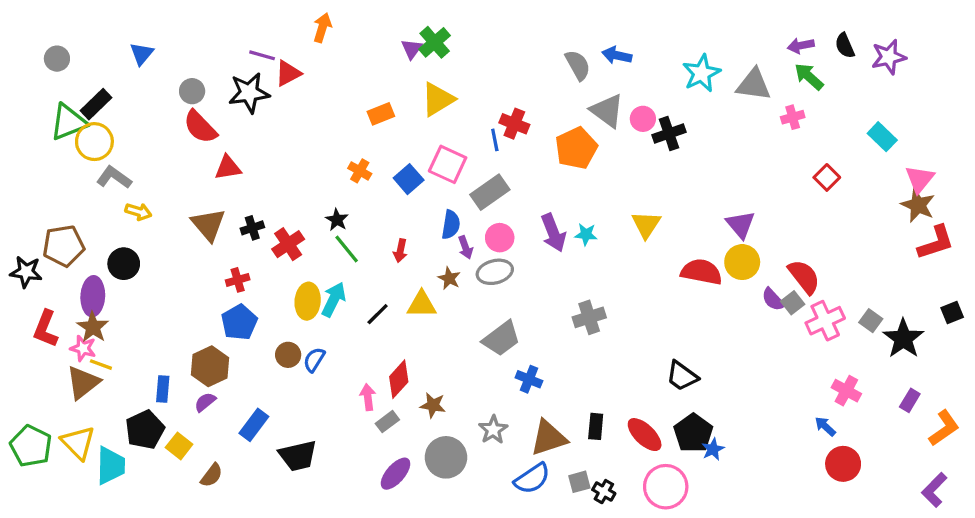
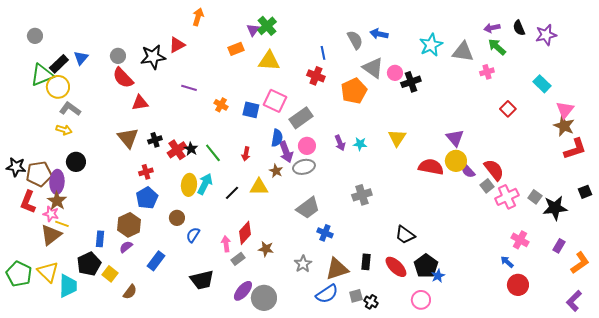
blue triangle: (142, 54) -> (81, 58), moved
purple line: (262, 55) -> (189, 88), moved
yellow triangle: (438, 99) -> (269, 61), turned 35
orange rectangle: (381, 114) -> (236, 49), moved
blue line: (495, 140) -> (323, 53), moved
blue square: (409, 179) -> (251, 110), turned -36
yellow arrow: (138, 212) -> (64, 130), moved
black star: (337, 220) -> (191, 149), moved
purple arrow: (553, 233) -> (340, 143), size x0.7
brown pentagon: (63, 246) -> (39, 174), moved
purple arrow: (465, 247) -> (286, 152), size x1.5
purple semicircle: (773, 299) -> (468, 171), moved
black star: (903, 339) -> (555, 208), turned 30
blue semicircle: (314, 360) -> (193, 235), moved
black trapezoid: (682, 376) -> (405, 235), moved
black trapezoid: (298, 456) -> (202, 280), moved
gray circle: (446, 457) -> (264, 298), moved
pink circle: (666, 487) -> (421, 300), moved, size x0.7

